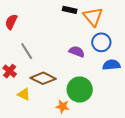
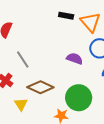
yellow triangle: (24, 94) -> (21, 104), turned 32

